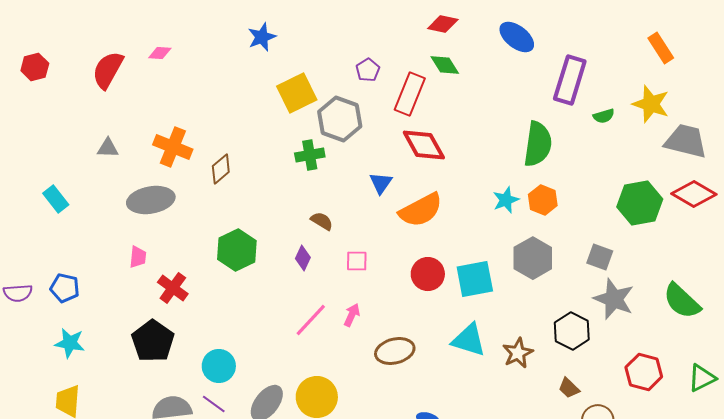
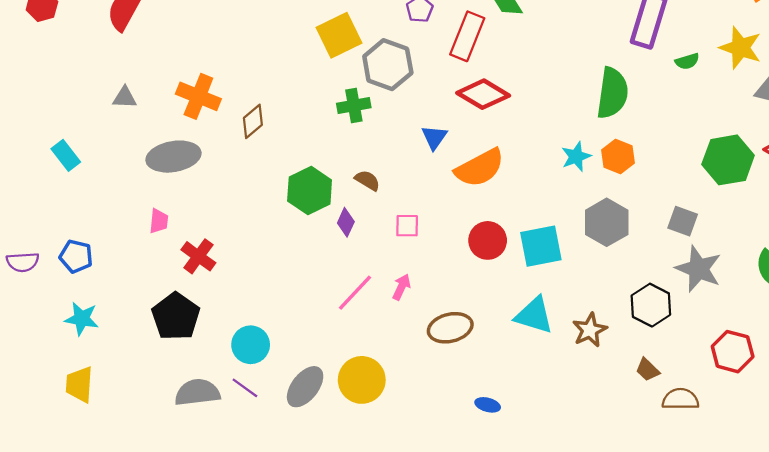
red diamond: (424, 145) -> (483, 94), turned -30
green hexagon: (237, 250) -> (310, 191), moved

